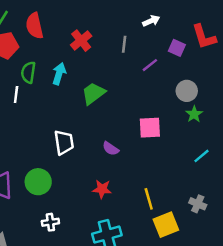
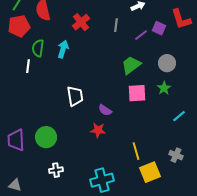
purple line: (150, 65) -> (141, 35), moved
green trapezoid: (93, 93) -> (131, 65), moved
green star: (194, 114) -> (164, 88), moved
white trapezoid: (64, 142) -> (75, 96), moved
red star: (102, 189) -> (98, 130), moved

